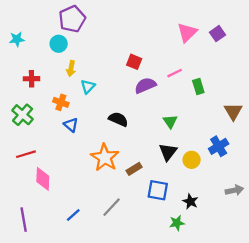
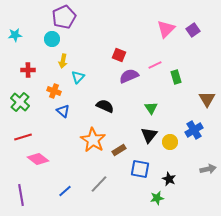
pink diamond: (43, 179) -> (38, 159), turned -55

